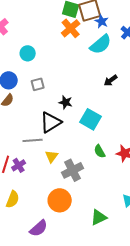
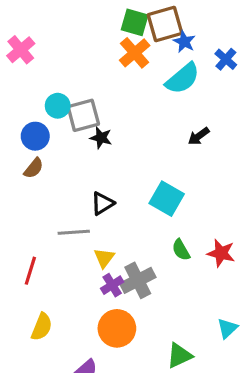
cyan circle: (28, 53) -> (58, 106), moved
gray square: (38, 84) -> (83, 115), moved, size x1.5
black star: (66, 102) -> (101, 138), moved
black triangle: (51, 122) -> (103, 203), size x0.7
purple cross: (19, 165) -> (112, 285), moved

